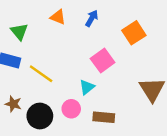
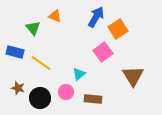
blue arrow: (92, 18) -> (96, 17), moved, size x1.5
green triangle: (19, 32) -> (33, 28), moved
pink square: (103, 61) -> (103, 52), moved

